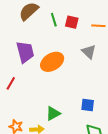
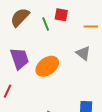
red square: (72, 22) -> (61, 15), moved

